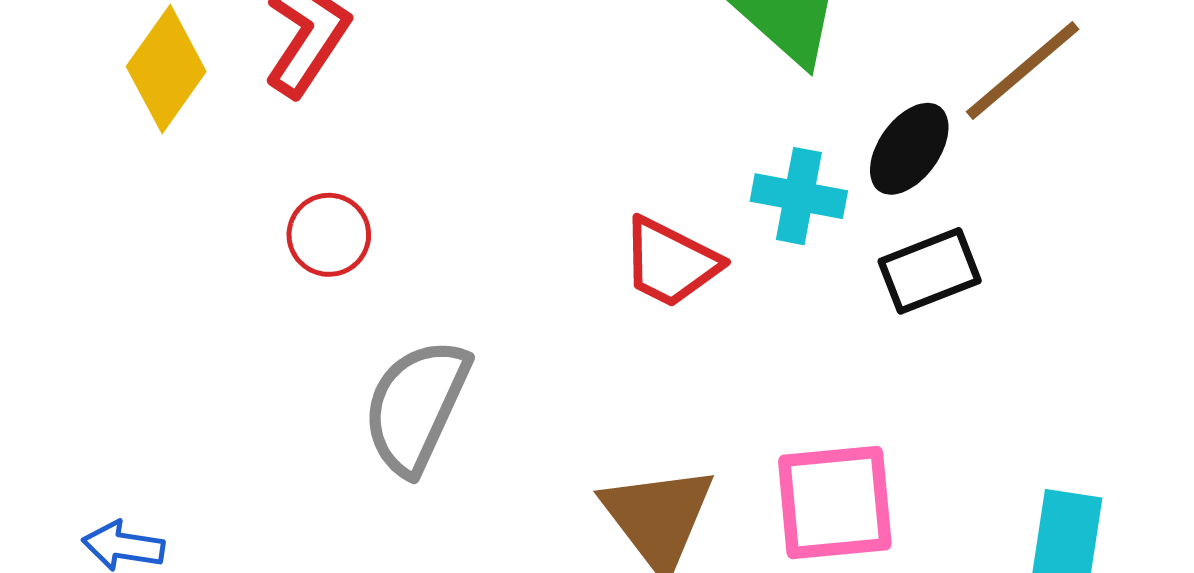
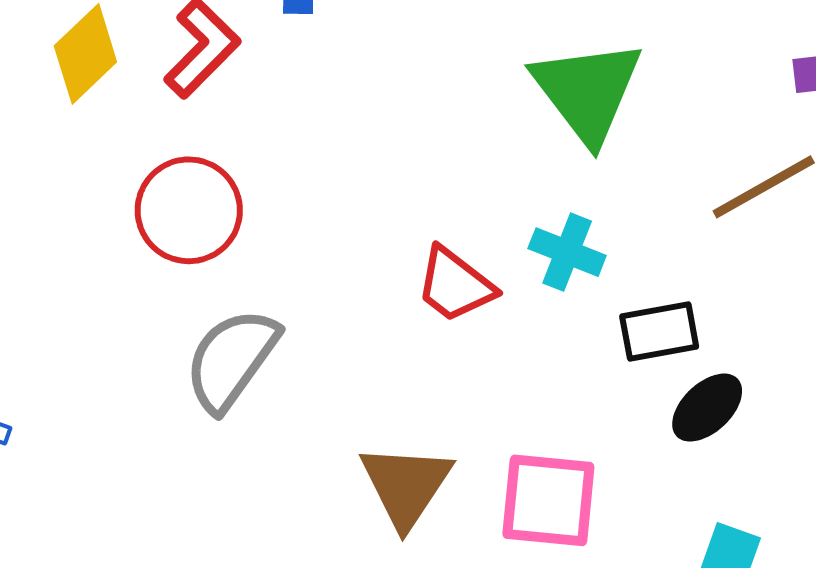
black ellipse: (909, 149) -> (707, 408), moved
red circle: (329, 235) -> (189, 210), size x1.6

